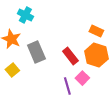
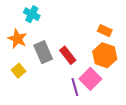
red rectangle: (70, 56) -> (68, 55), moved
pink square: (82, 78) -> (90, 79), size x1.5

